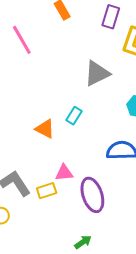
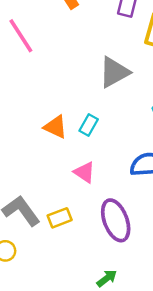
orange triangle: (45, 129) -> (55, 127), moved
pink triangle: (64, 173) -> (84, 172), moved, turned 42

